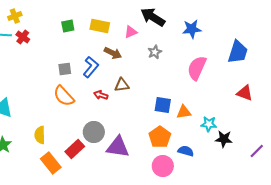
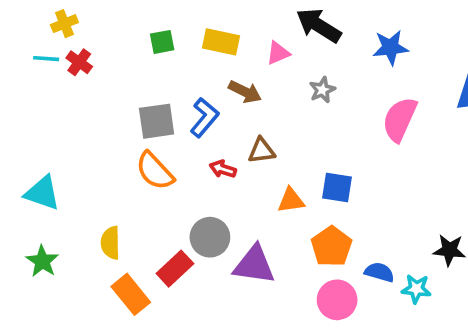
gray square: (65, 69) -> (157, 121), size x1.5
orange triangle: (184, 112) -> (291, 200), moved
cyan star: (209, 124) -> (416, 289), moved

